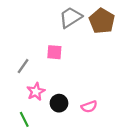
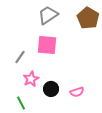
gray trapezoid: (71, 17) -> (48, 15), moved
pink square: (54, 52) -> (47, 45), size x1.5

